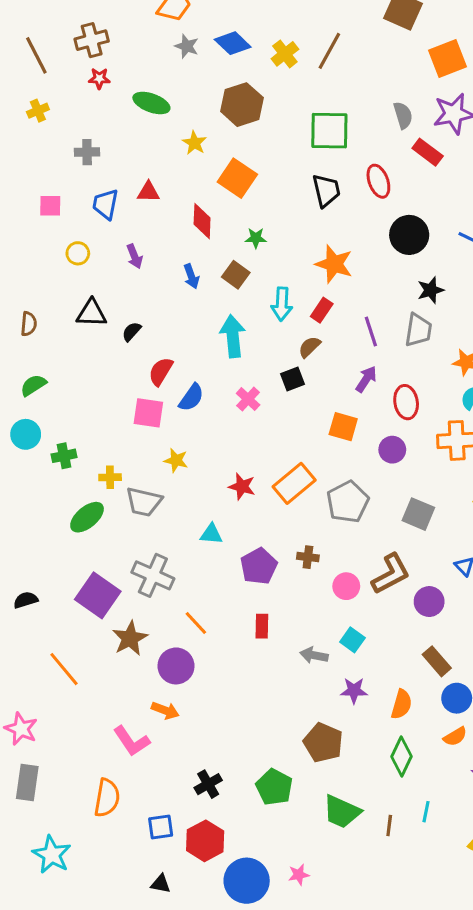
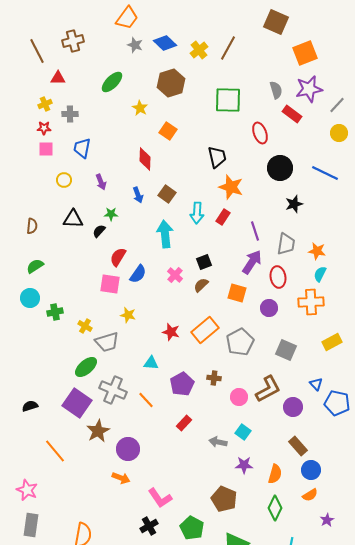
red star: (99, 78) -> (44, 128), moved
green ellipse: (151, 103) -> (112, 82), turned -65
yellow cross: (38, 111) -> (45, 104), moved
orange square: (237, 178) -> (168, 131), size x0.7
black trapezoid: (326, 190) -> (217, 157), moved
red triangle: (148, 192) -> (58, 78), moved
green star: (256, 238) -> (111, 214), moved
gray trapezoid: (418, 330) -> (286, 244), moved
brown semicircle: (309, 347) -> (201, 285), moved
purple arrow: (366, 379) -> (252, 262), size x1.4
yellow cross: (110, 477) -> (85, 326), turned 32
gray trapezoid: (144, 502) -> (107, 342), turned -30
green ellipse: (87, 517) -> (86, 367), moved
orange line: (196, 623) -> (146, 400), moved
red rectangle: (262, 626) -> (184, 423), turned 42
pink L-shape: (131, 741) -> (160, 498), moved

